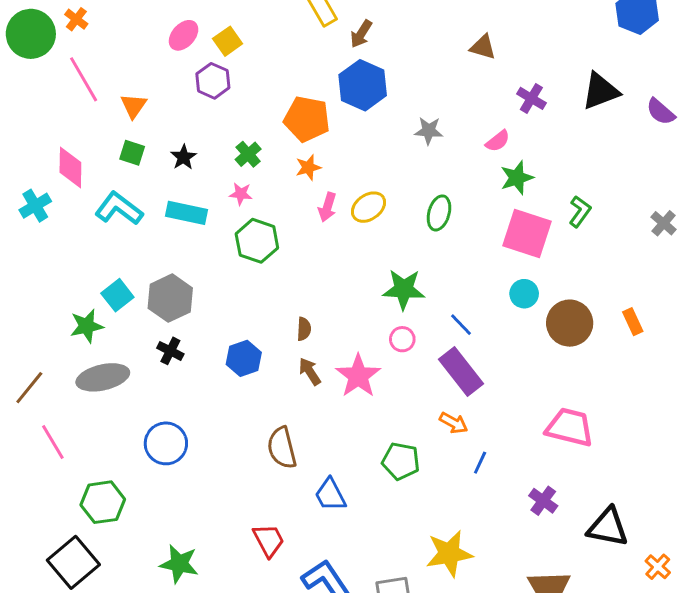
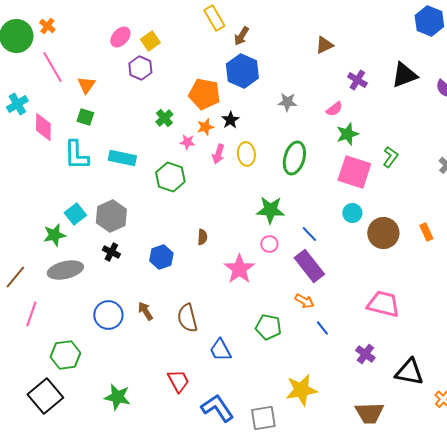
brown triangle: (483, 47) -> (324, 45), turned -42
black star: (184, 157) -> (230, 120), moved
pink star: (241, 194) -> (187, 142), moved
cyan cross: (35, 206) -> (17, 104), moved
yellow ellipse: (368, 207) -> (246, 154), turned -60
cyan L-shape: (119, 209) -> (76, 155), turned -128
green ellipse: (439, 213) -> (294, 158), size x1.4
brown arrow: (310, 372) -> (145, 311), moved
pink line: (53, 442) -> (31, 314), turned 50
blue line: (480, 463) -> (322, 328), turned -63

